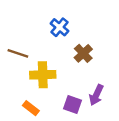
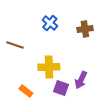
brown cross: (83, 53) -> (85, 29), moved, turned 35
yellow cross: (43, 75) -> (49, 67), moved

